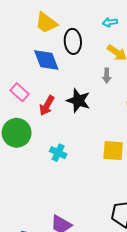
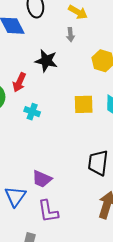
red arrow: (47, 106) -> (19, 82), moved

